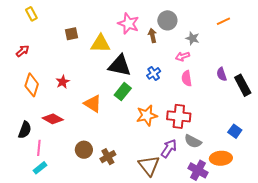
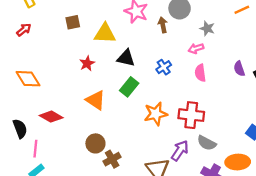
red arrow: (23, 51) -> (24, 30), moved
black triangle: (120, 66) -> (126, 58), size x0.7
red star: (63, 82) -> (87, 63), moved
orange diamond: (32, 85) -> (28, 79), turned -50
black semicircle: (25, 130) -> (20, 129), turned -42
brown circle: (84, 150) -> (95, 143), moved

